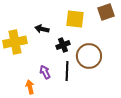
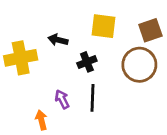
brown square: (106, 12) -> (150, 30), moved
brown circle: (89, 56) -> (139, 65), moved

